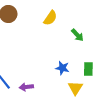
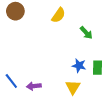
blue star: (62, 68) -> (79, 66), moved
yellow triangle: (75, 88) -> (73, 87), moved

